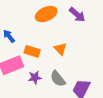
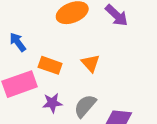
gray semicircle: (58, 79) -> (85, 106), turned 78

